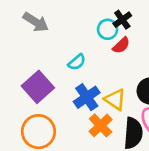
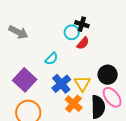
black cross: (122, 20) -> (82, 24), turned -32
yellow triangle: (115, 100) -> (82, 83), turned 30

